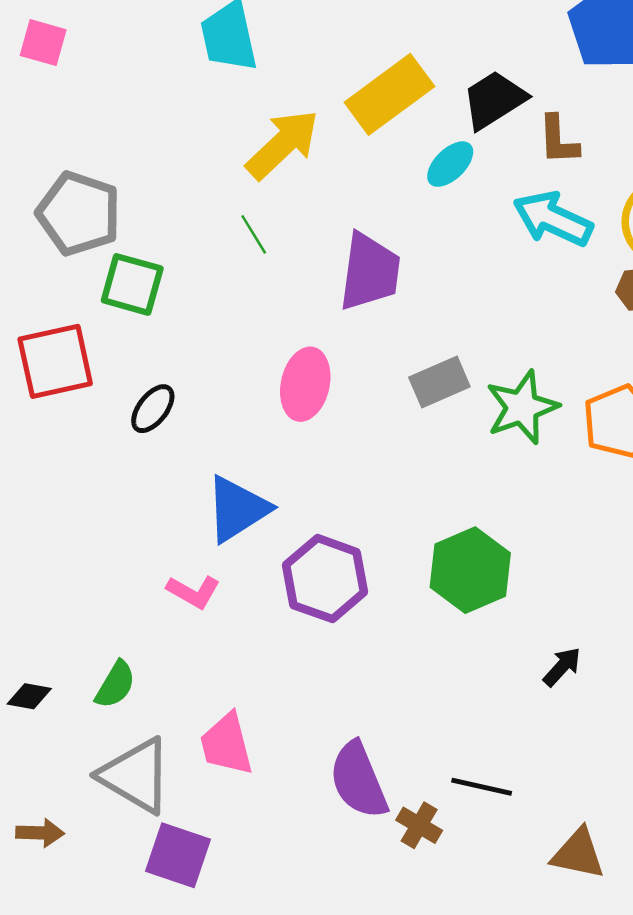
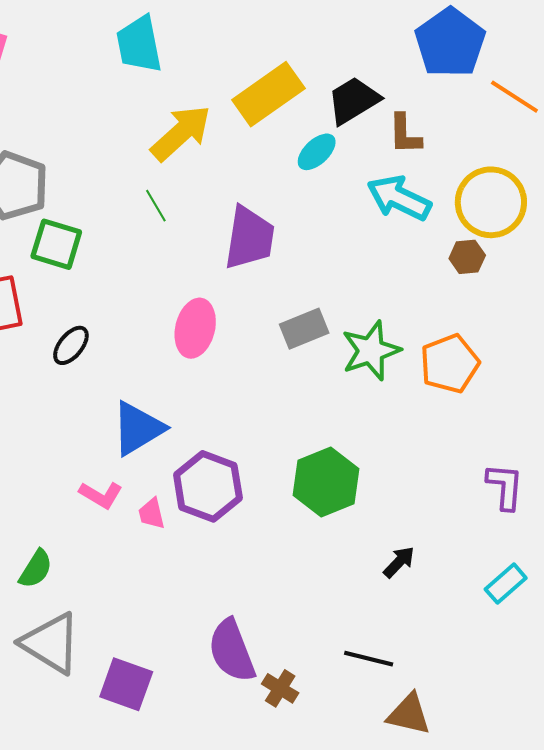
pink trapezoid: (227, 744) -> (152, 514), moved, size x0.6
black line: (482, 787) -> (369, 659), moved
purple square: (178, 855) -> (126, 684), moved

